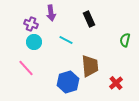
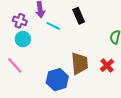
cyan line: (66, 40) -> (53, 26), moved
red cross: (116, 83) -> (107, 65), moved

